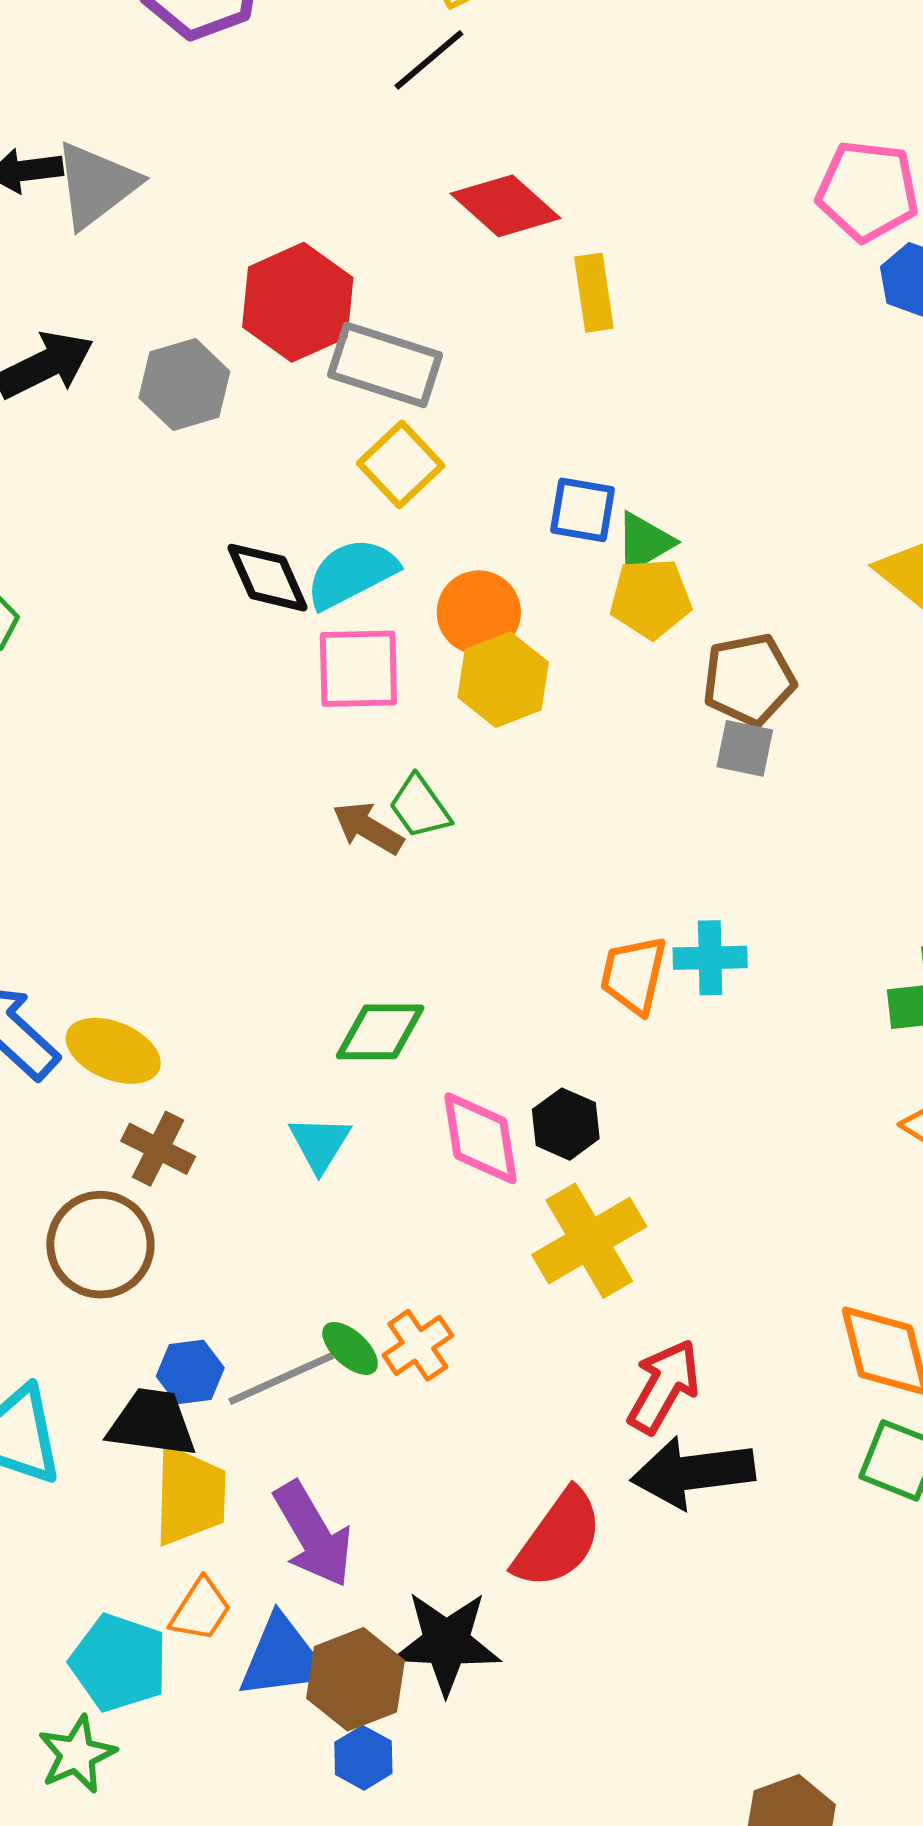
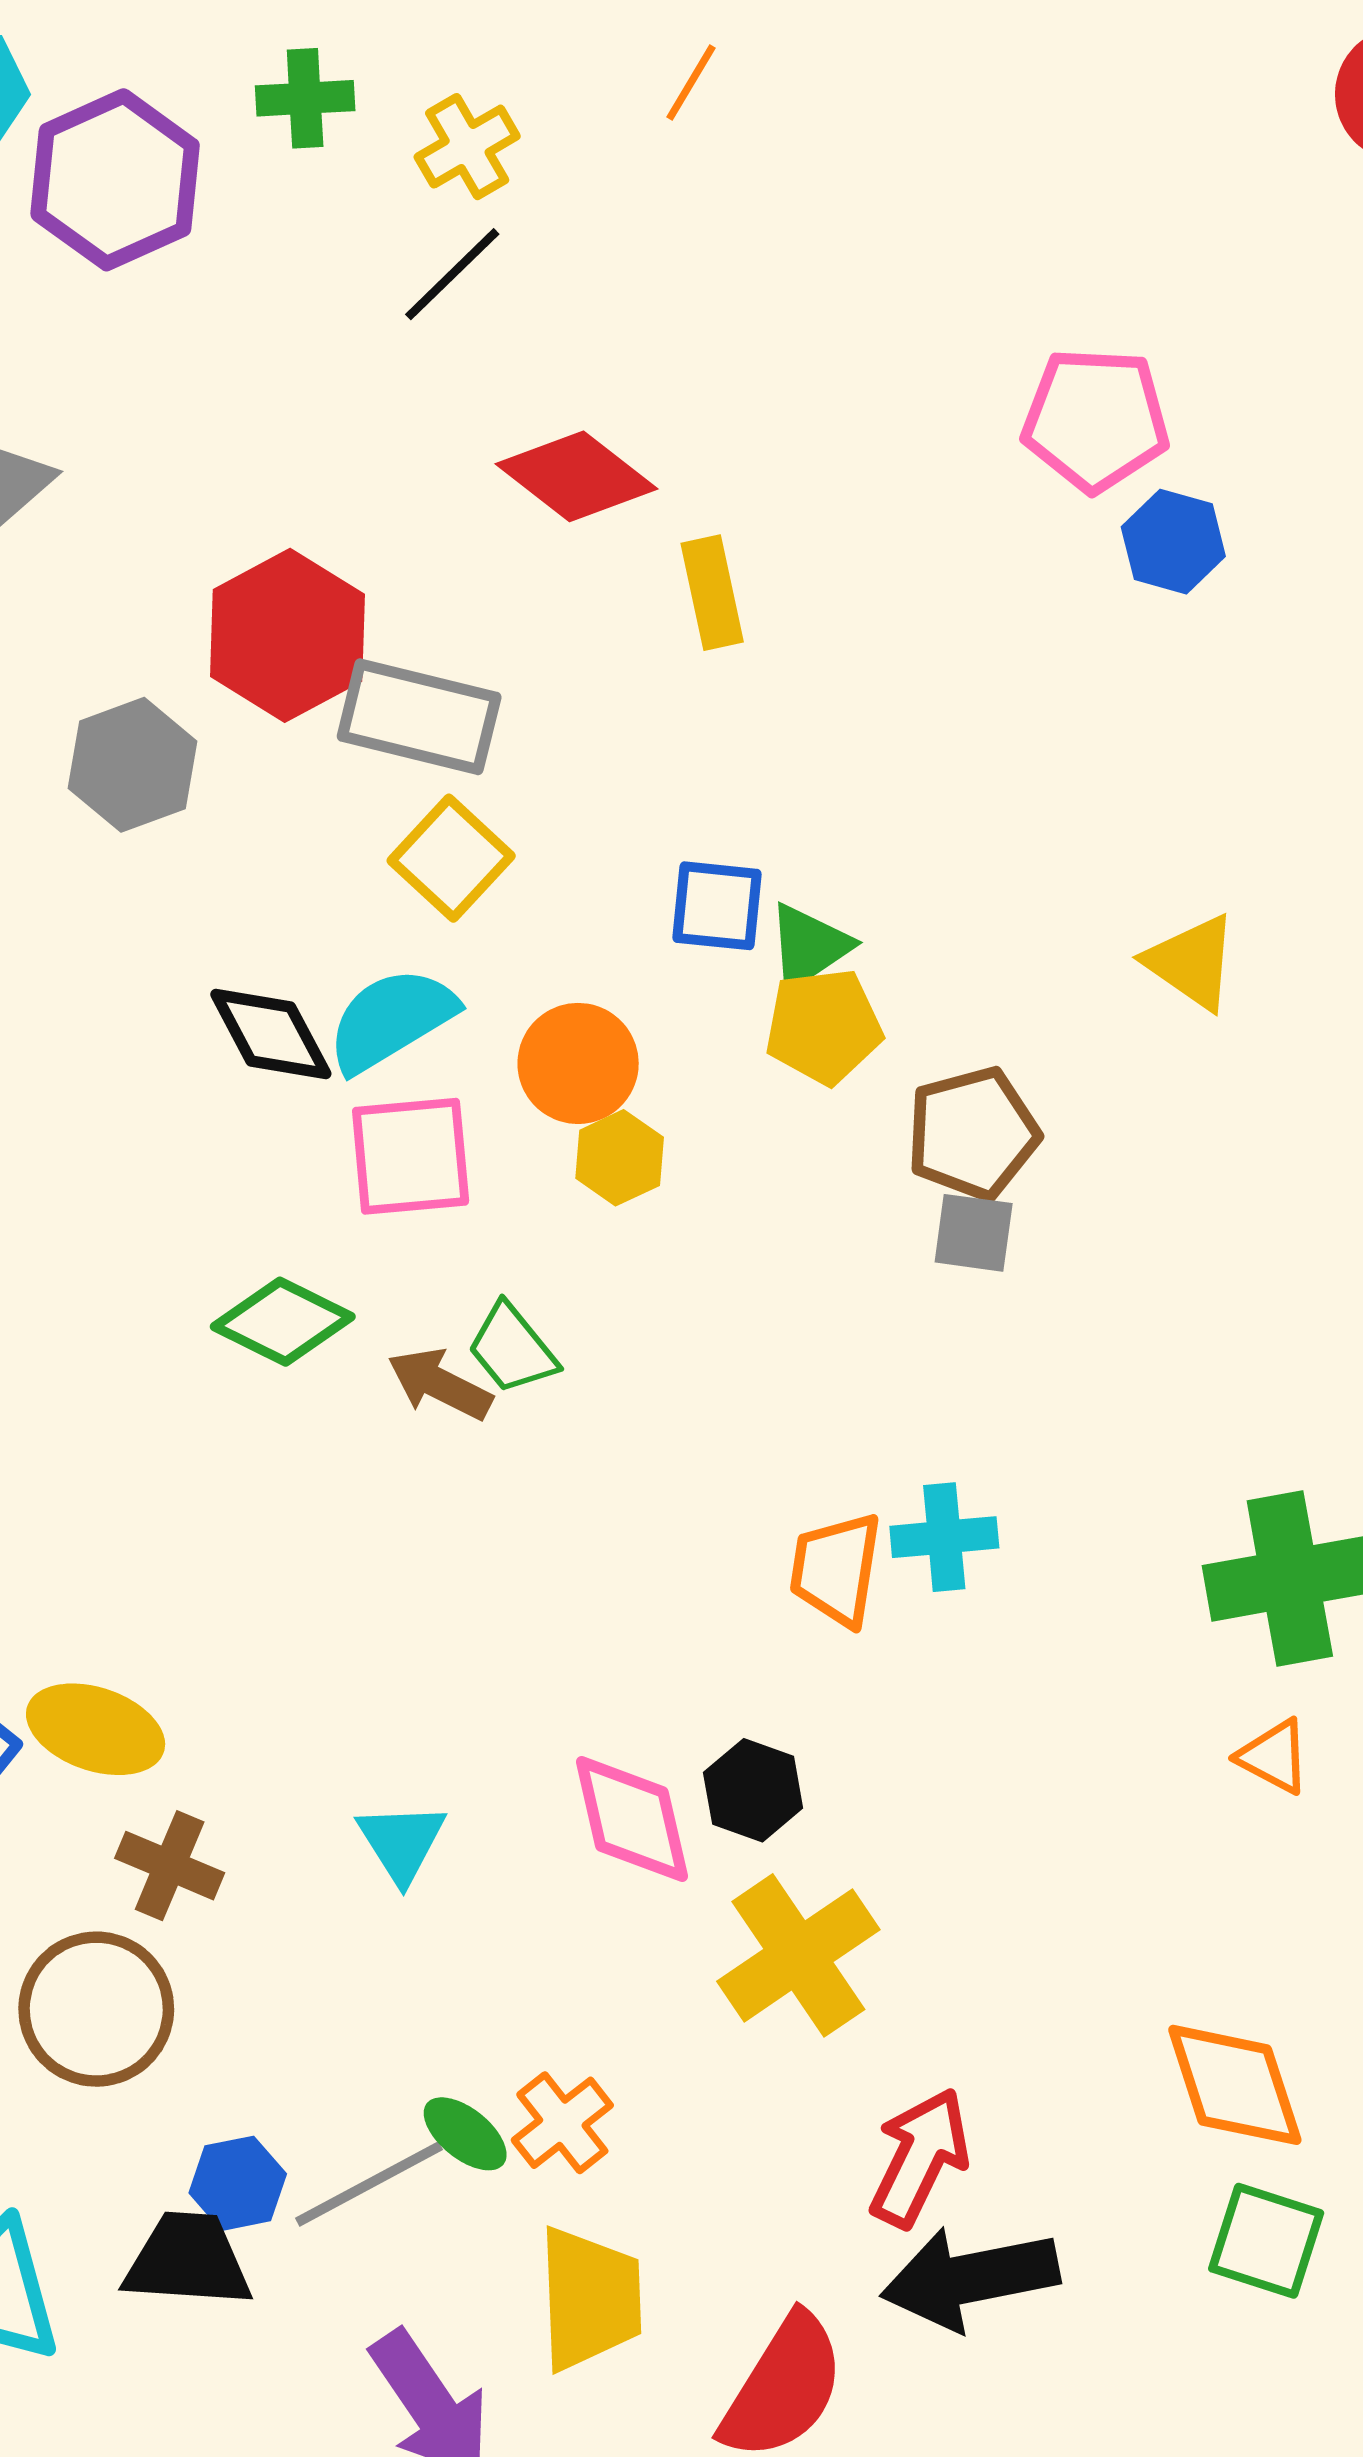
yellow hexagon: (503, 680) -> (620, 1158), size x0.7
green diamond: (380, 1032) -> (283, 1322), moved, turned 30
yellow trapezoid: (190, 1496) -> (590, 2299), moved

